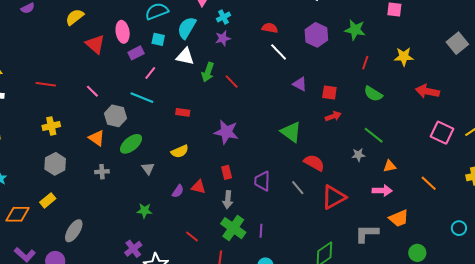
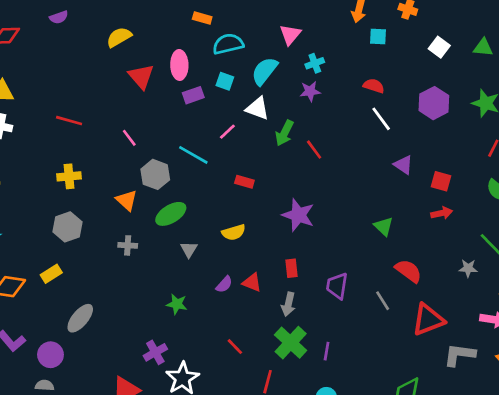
pink line: (150, 73) -> (227, 132), moved
green triangle: (291, 132) -> (384, 226), size x0.7
gray L-shape: (367, 233) -> (459, 355), moved

